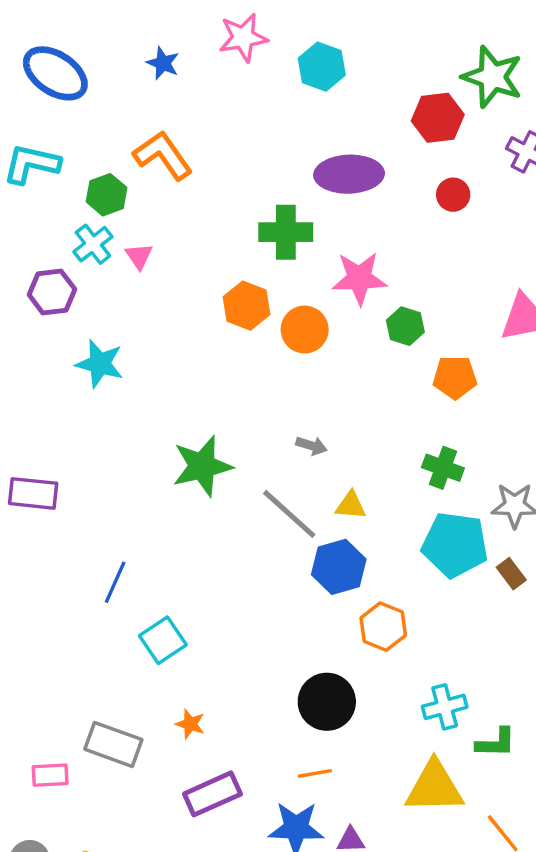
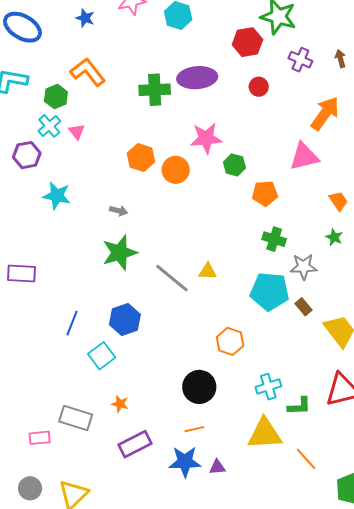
green cross: (286, 232) -> (155, 90), moved
gray arrow: (311, 446) -> (119, 211), moved
green cross: (443, 468) -> (274, 239), moved
blue hexagon: (339, 567) -> (125, 319), moved

